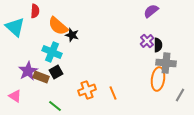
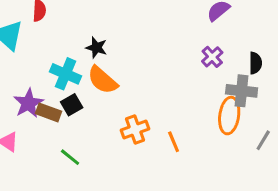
orange semicircle: (58, 26) -> (103, 80), moved
black semicircle: (158, 45) -> (255, 63), moved
orange cross: (87, 90) -> (135, 129), moved
orange line: (113, 93) -> (174, 142), moved

